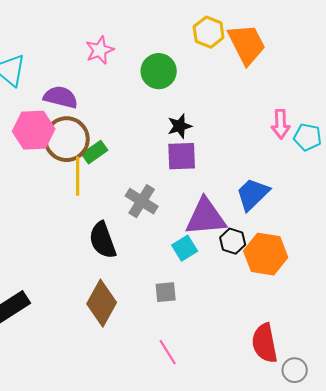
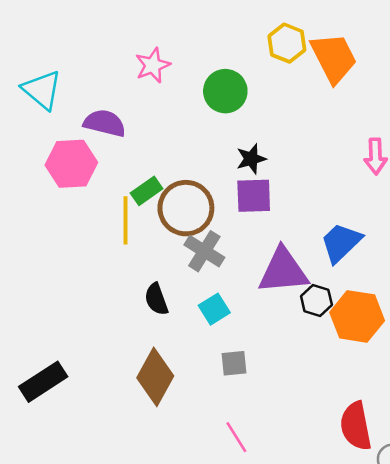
brown circle: (67, 139) -> (186, 208), moved
black semicircle: (103, 240) -> (156, 299), size x0.7
cyan square: (185, 248) -> (214, 309), moved

